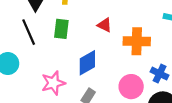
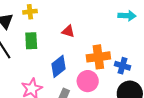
orange cross: (137, 41) -> (98, 57), moved
pink circle: (131, 87) -> (88, 81), moved

